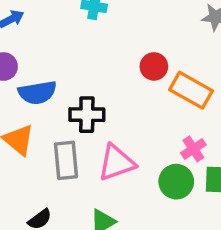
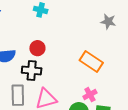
red circle: (154, 66) -> (37, 48), moved

